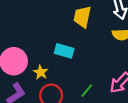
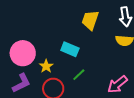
green line: (87, 91) -> (79, 75), moved

